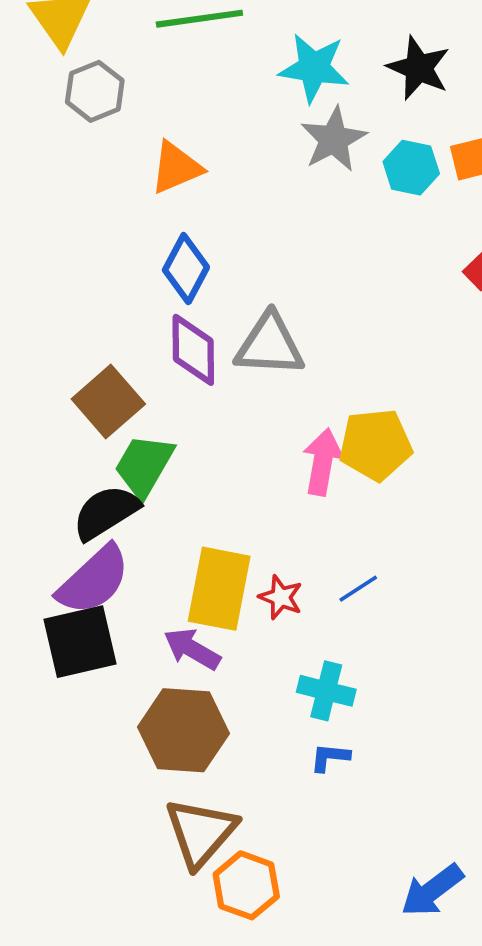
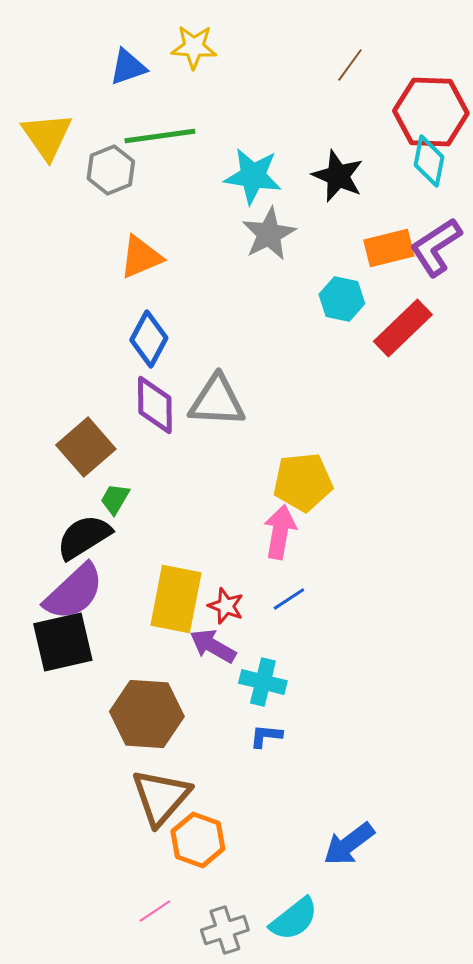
gray hexagon: (95, 91) -> (111, 170), moved
cyan hexagon: (411, 168) -> (342, 299), moved
pink arrow: (323, 462) -> (280, 532), moved
green trapezoid: (144, 466) -> (115, 499), size x0.6
purple arrow: (192, 649) -> (213, 646), moved

